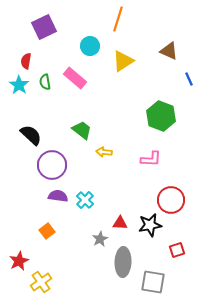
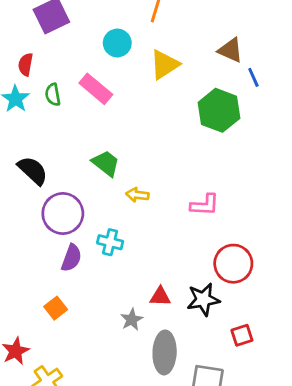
blue line: (189, 79) -> (253, 77), moved
green hexagon: (161, 116) -> (219, 110), moved
purple semicircle: (58, 196) -> (71, 258), turned 102
cyan cross: (85, 200) -> (110, 242), moved, turned -30

